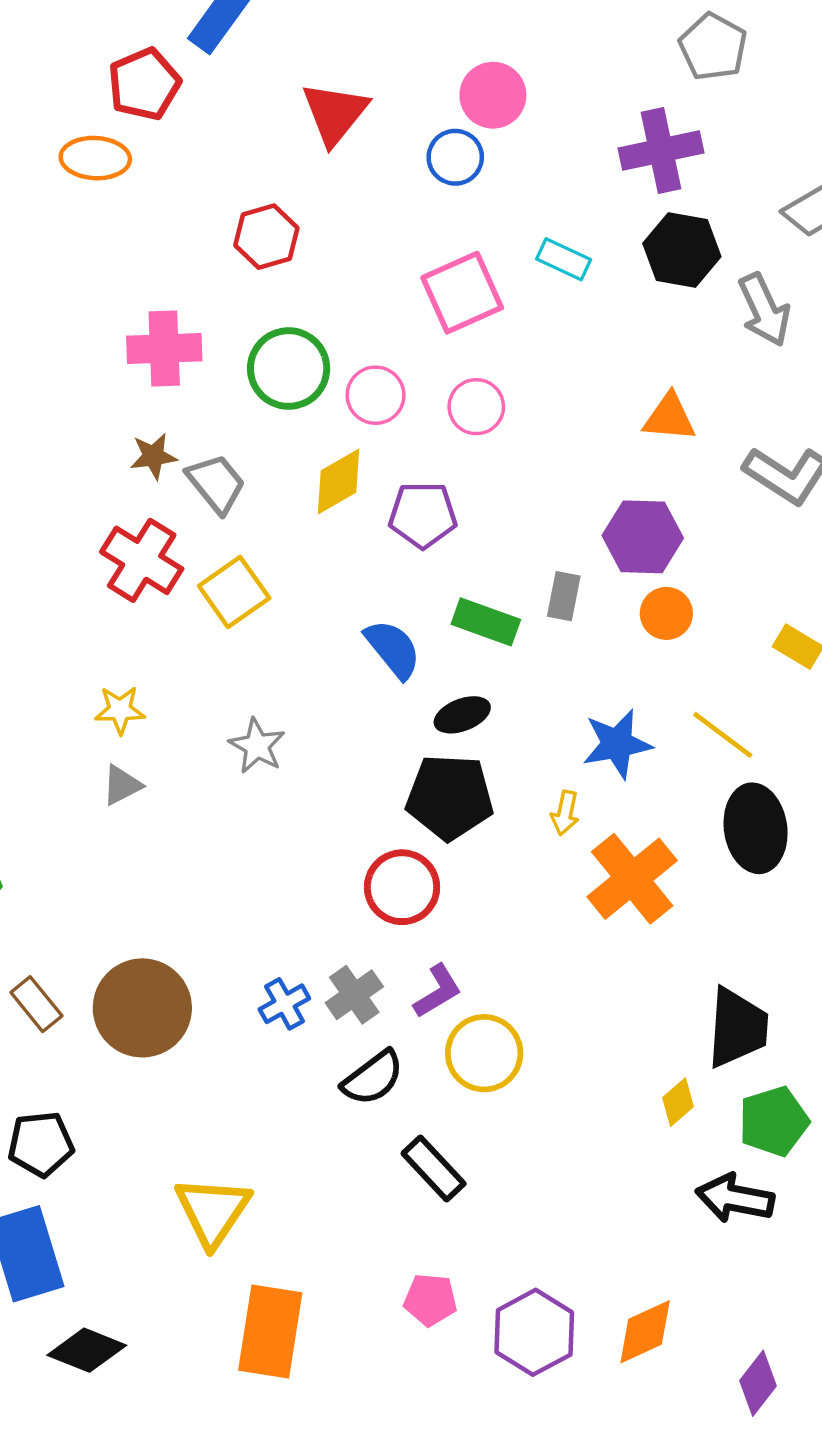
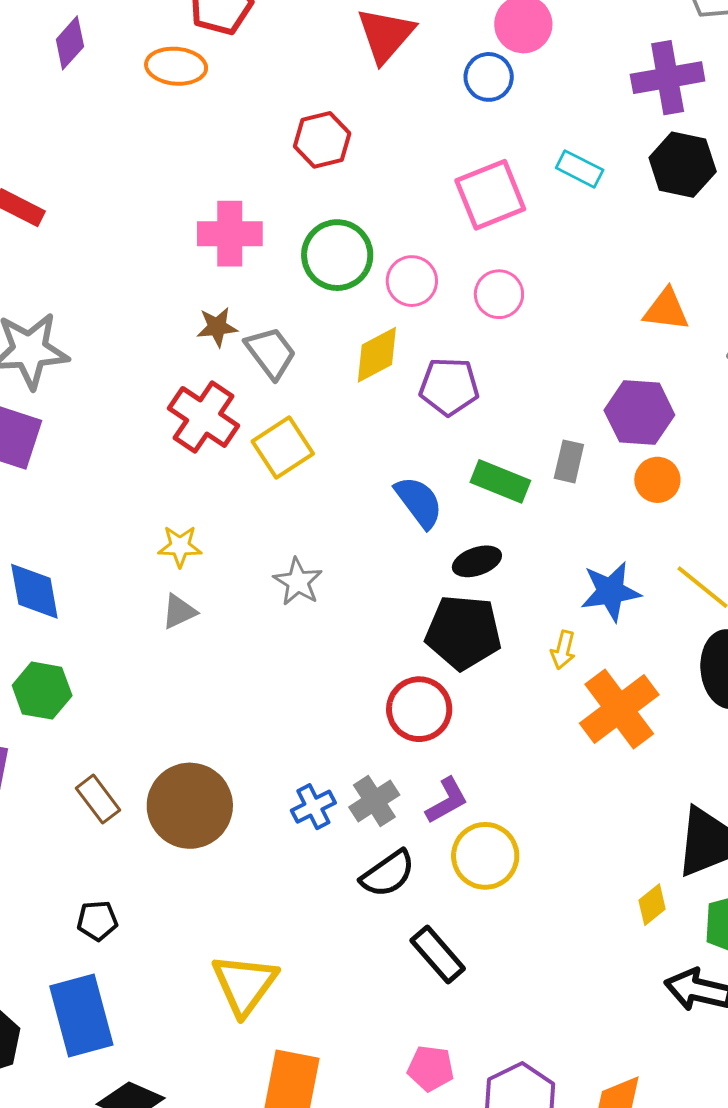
black pentagon: (41, 1144) -> (97, 921), size x0.7

